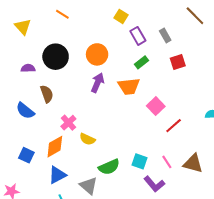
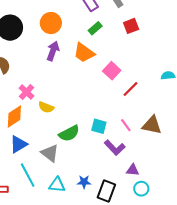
orange trapezoid: (129, 86) -> (84, 53), turned 45

